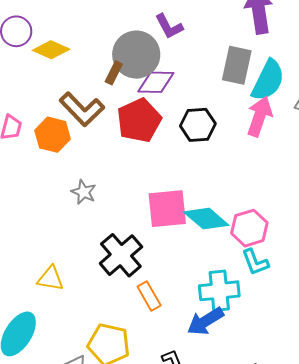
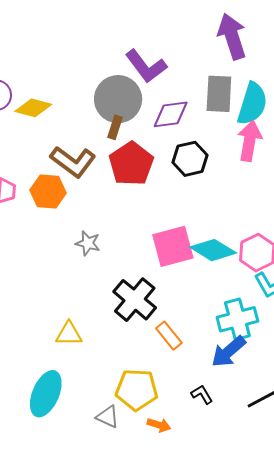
purple L-shape: (169, 26) -> (146, 66), size x1.4
brown rectangle: (114, 73) -> (115, 127), moved
purple diamond: (156, 82) -> (171, 114), moved

